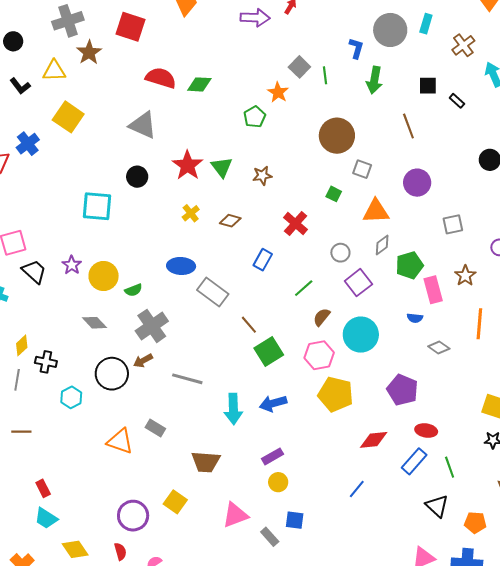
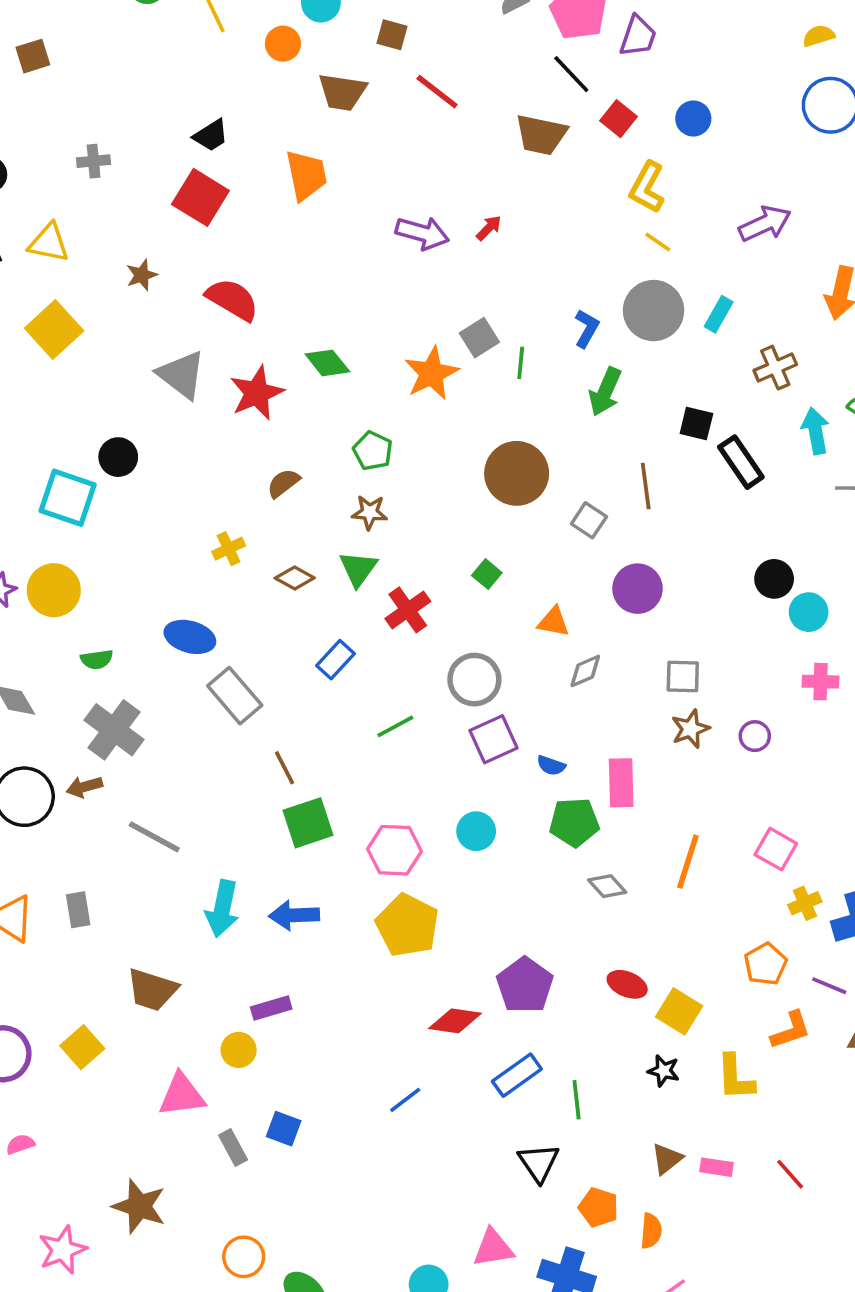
gray cross: (68, 21) -> (94, 161), size x0.6
brown star: (89, 52) -> (142, 275), moved, size x0.7
green diamond: (199, 84) -> (327, 363), moved, turned 35
orange star: (278, 92) -> (431, 373), size x1.4
black rectangle: (457, 101) -> (741, 462), size x1.8
green pentagon: (255, 117) -> (373, 451), moved, turned -30
red star: (188, 165) -> (257, 393), moved
green triangle: (222, 167) -> (358, 569), moved
gray square: (362, 169) -> (589, 520), moved
black circle: (137, 177) -> (118, 457), moved
orange triangle: (376, 211) -> (553, 622), size x0.7
gray diamond: (382, 245) -> (585, 671), moved
gray circle: (340, 253) -> (474, 680), size x1.5
green pentagon: (409, 265) -> (574, 822), moved
yellow circle: (104, 276) -> (54, 590), moved
brown star: (465, 276) -> (690, 729), moved
brown semicircle: (322, 317) -> (283, 483), moved
blue semicircle: (415, 318) -> (551, 765), moved
gray cross: (152, 326) -> (114, 730), turned -32
cyan circle: (361, 335) -> (476, 831), size x0.6
purple pentagon: (402, 390) -> (525, 985), moved
gray rectangle: (155, 428) -> (78, 910), turned 36
red ellipse: (426, 431) -> (627, 984), moved
yellow circle: (278, 482) -> (239, 1050), moved

